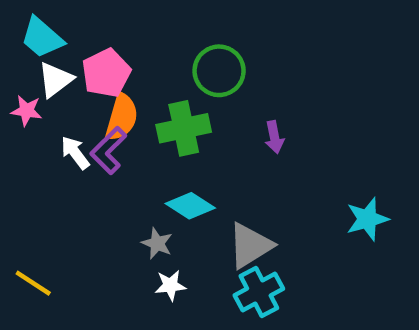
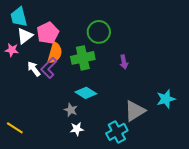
cyan trapezoid: (42, 38) -> (19, 17), turned 35
gray triangle: (250, 246) -> (135, 111), moved

